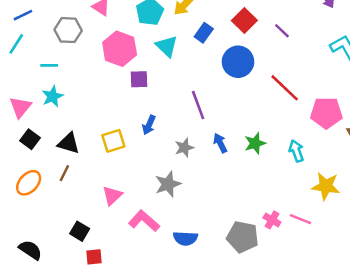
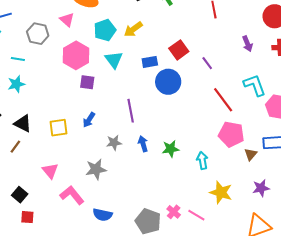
blue rectangle: (204, 33) -> (150, 62), moved, turned 35
red line: (285, 88) -> (223, 100), moved
pink triangle: (112, 196) -> (50, 171), turned -36

